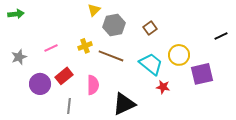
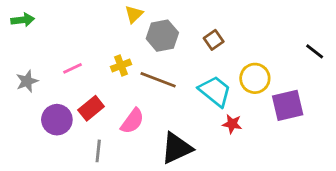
black line: (221, 36) -> (315, 51), turned 64
pink semicircle: (93, 85) -> (132, 121), turned 36

